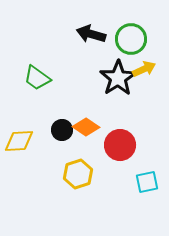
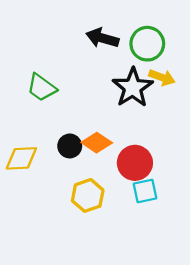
yellow arrow: (144, 69) -> (162, 77), turned 45
cyan square: (147, 182) -> (145, 191), moved

